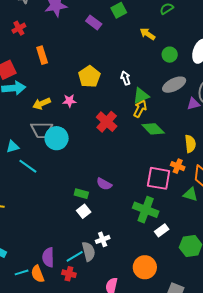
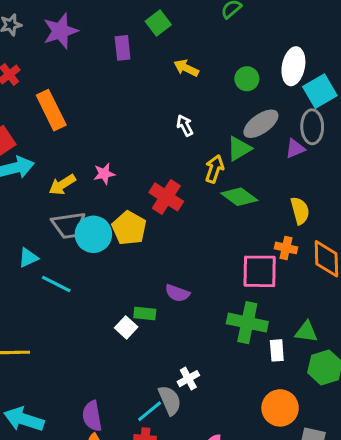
purple rectangle: (94, 23) -> (123, 48), turned 56
yellow arrow: (148, 34) -> (186, 68), moved
orange rectangle: (42, 55) -> (51, 110), size x1.4
yellow pentagon: (89, 77) -> (129, 228), moved
green triangle: (141, 96) -> (239, 149), moved
green triangle: (191, 194) -> (306, 332), moved
white square: (84, 211) -> (126, 327), moved
white rectangle: (162, 230) -> (277, 350), turned -48
purple semicircle: (48, 257) -> (92, 416), moved
orange circle: (145, 267) -> (280, 408), moved

